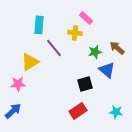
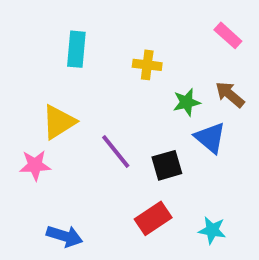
pink rectangle: (86, 18) -> (228, 35), moved
purple line: (54, 48) -> (116, 152), moved
blue arrow: (13, 111) -> (65, 236), moved, turned 60
cyan star: (116, 112) -> (212, 230), moved

